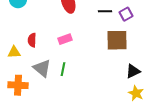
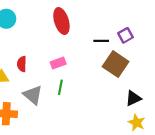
black line: (105, 11) -> (101, 41), moved
brown square: (117, 40) -> (116, 64), turned 35
green line: (63, 69) -> (60, 87), moved

